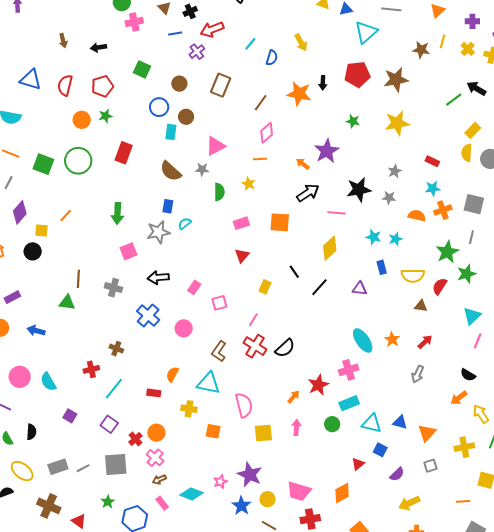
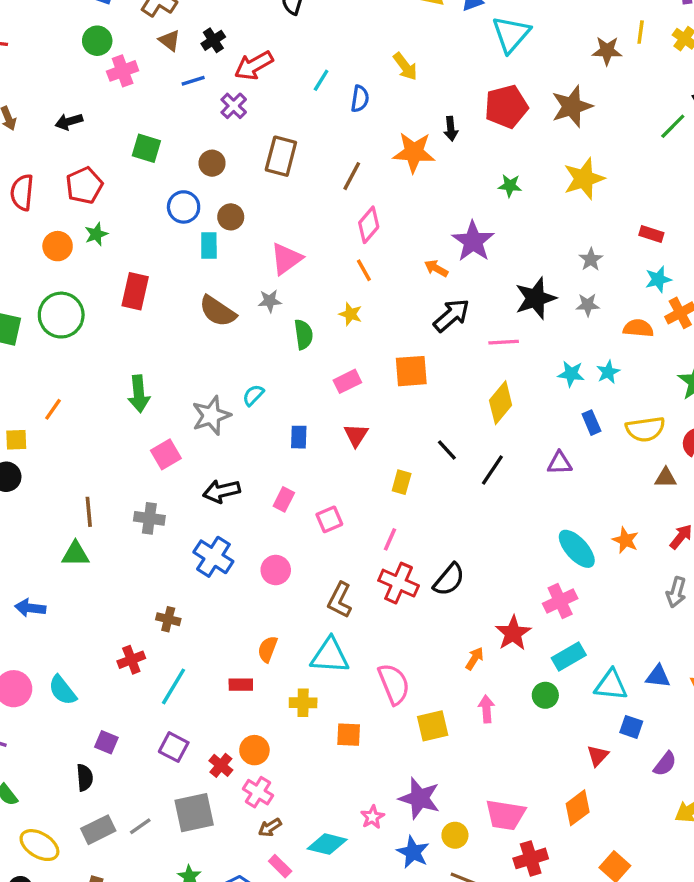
orange line: (260, 159) -> (364, 270), turned 72
blue rectangle: (168, 206) -> (299, 437), moved
black semicircle: (31, 432) -> (85, 778), moved

